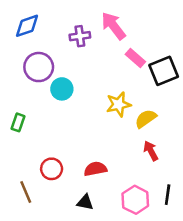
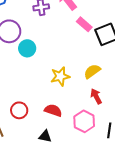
yellow star: (119, 104) -> (60, 76), moved
red semicircle: (95, 169) -> (53, 110), turned 30
pink hexagon: (135, 200) -> (84, 121), moved

